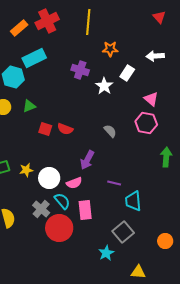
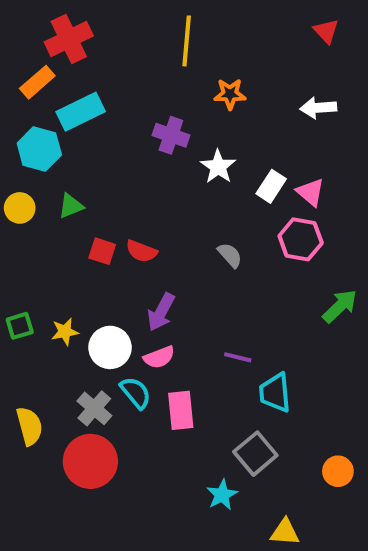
red cross: (47, 21) -> (69, 39), moved
orange rectangle: (19, 28) -> (37, 82), moved
white rectangle: (127, 73) -> (271, 186), moved
green arrow: (166, 157) -> (340, 306), turned 42
purple arrow: (87, 160) -> (161, 312), moved
red circle: (59, 228) -> (90, 461), moved

